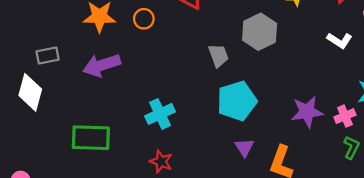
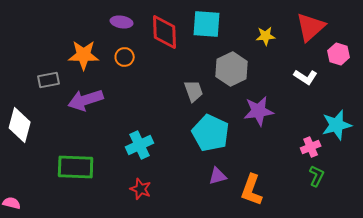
gray rectangle: (48, 56) -> (49, 80), moved
cyan pentagon: (237, 101) -> (211, 133), turned -30
purple star: (307, 112) -> (259, 111), moved
purple triangle: (244, 147) -> (218, 176), turned 48

